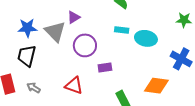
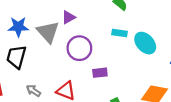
cyan ellipse: (146, 38) -> (145, 43), turned 35
gray arrow: (34, 88) -> (33, 91), moved

